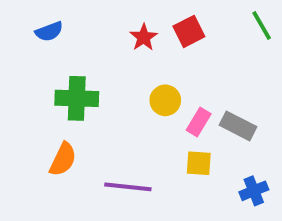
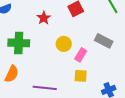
red star: (144, 37) -> (44, 18), moved
gray rectangle: (238, 126) -> (104, 41), moved

